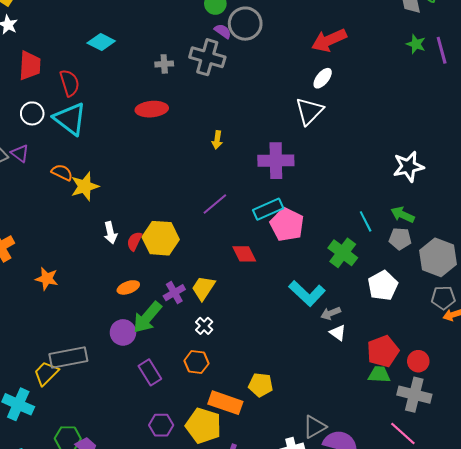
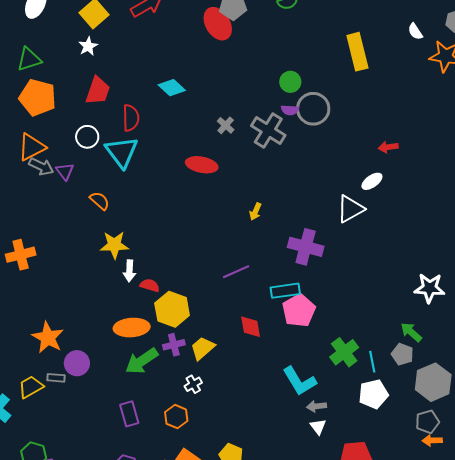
purple semicircle: (223, 31) -> (290, 110), turned 132
red arrow: (329, 40) -> (388, 147), size x0.6
gray cross: (164, 64) -> (226, 125), turned 30
yellow star: (85, 186) -> (114, 245), moved
cyan line: (366, 221) -> (372, 362), moved
yellow hexagon: (161, 238) -> (172, 309), moved
red semicircle: (134, 241) -> (150, 285), turned 66
orange star: (47, 279) -> (48, 338), moved, size x1.4
orange ellipse: (128, 287) -> (132, 328), size x1.6
gray pentagon: (443, 298) -> (427, 422), turned -30
purple circle: (123, 332) -> (77, 363), moved
gray rectangle: (68, 357) -> (56, 378), size x0.5

